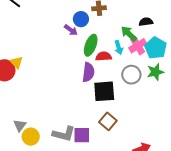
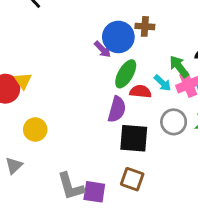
blue circle: (81, 19) -> (118, 37), size x1.5
cyan arrow: (119, 48) -> (163, 83), turned -40
brown square: (108, 121) -> (132, 179), turned -30
gray L-shape: (64, 134) -> (71, 186), turned 50
yellow circle: (31, 137) -> (35, 130), moved

